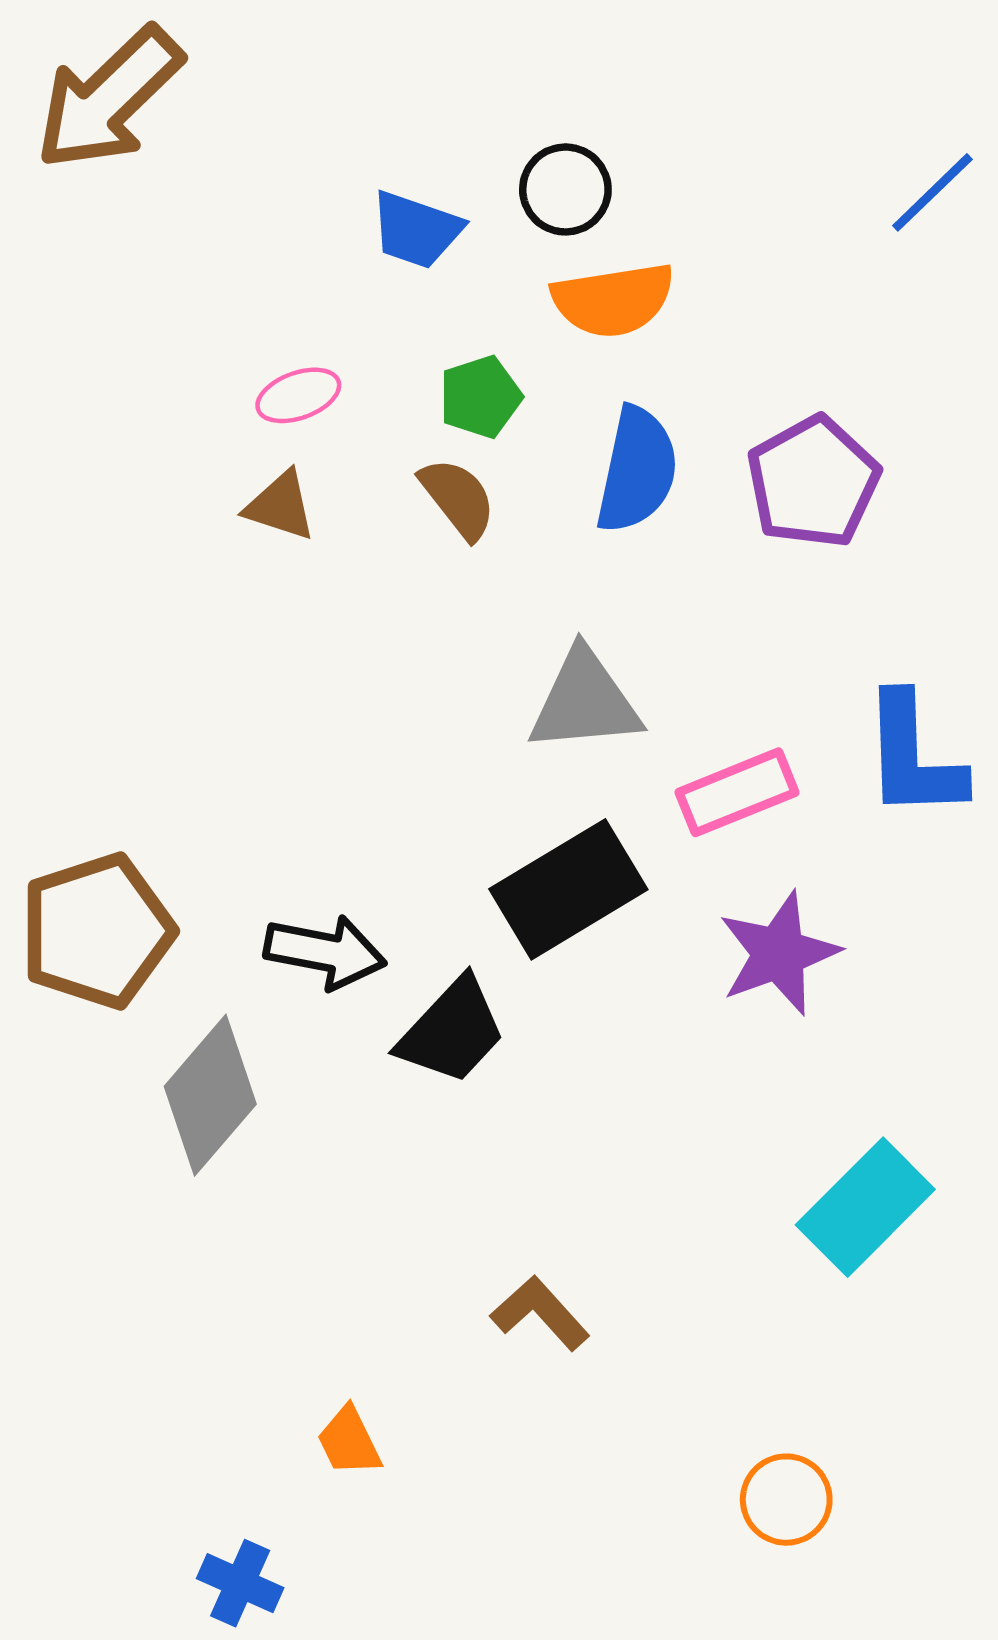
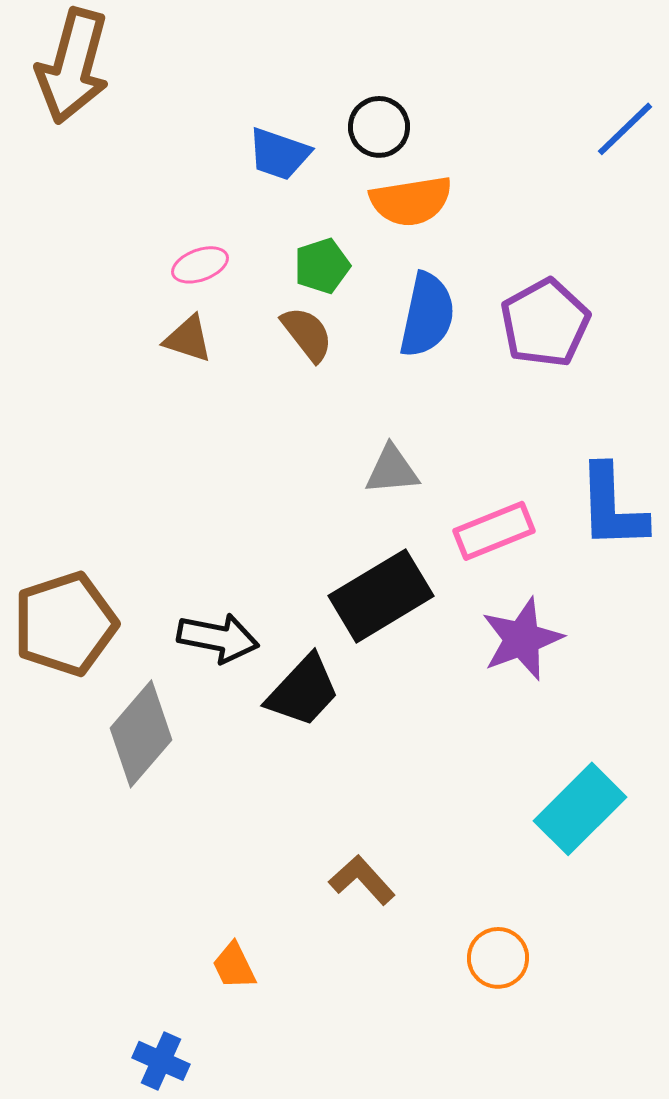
brown arrow: (109, 98) -> (73, 66), turned -31
gray triangle: (585, 701) -> (392, 470), size x0.7
orange circle: (786, 1500) -> (498, 958), moved

